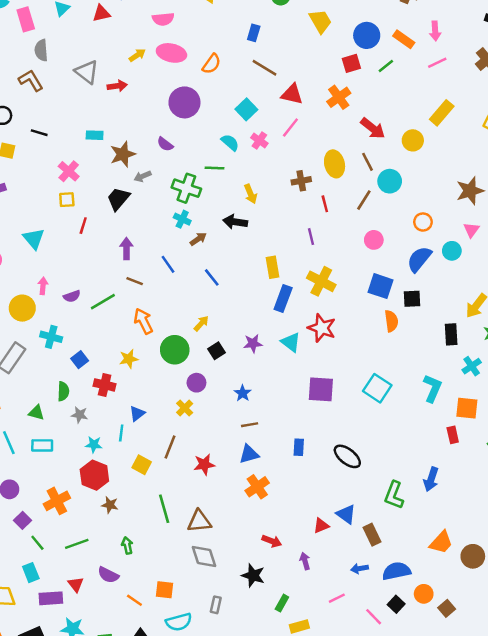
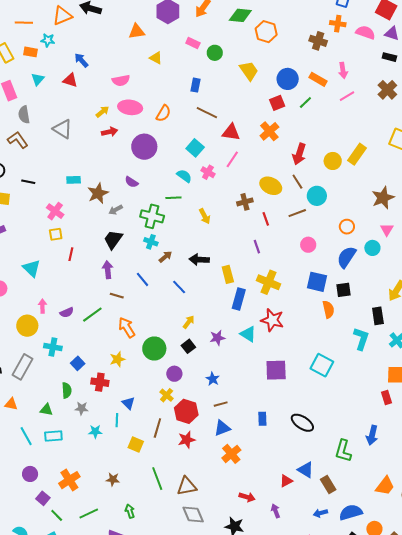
red triangle: (101, 13) -> (70, 80), turned 35
red arrow: (117, 86) -> (110, 132), moved
yellow rectangle: (442, 113) -> (357, 154), moved
red arrow: (373, 128) -> (299, 154), turned 75
yellow ellipse: (335, 164) -> (271, 186), turned -45
black trapezoid: (118, 199) -> (113, 240), moved
brown line: (364, 200) -> (297, 213), turned 42
black arrow: (235, 222) -> (199, 260), moved
yellow arrow: (201, 323) -> (189, 322), moved
cyan L-shape: (432, 388) -> (361, 339), moved
blue triangle: (137, 414) -> (128, 403), turned -32
red hexagon: (94, 475) -> (186, 411), moved

